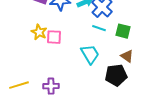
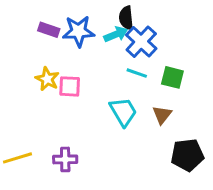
brown triangle: (127, 56) -> (162, 115), moved, turned 32
black pentagon: (116, 75) -> (187, 155), moved

